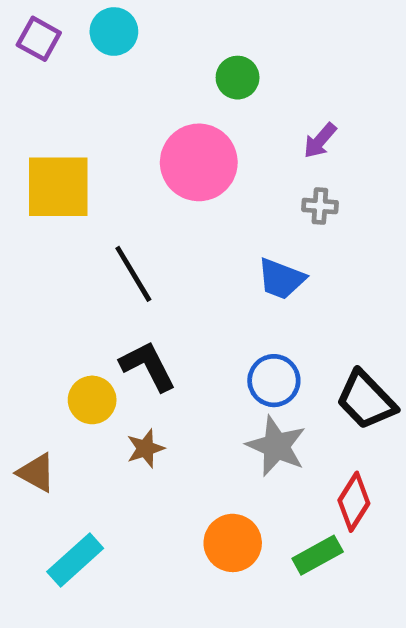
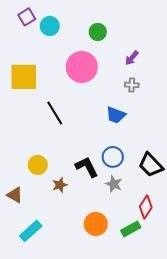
cyan circle: (114, 32) -> (50, 26), moved
purple square: (39, 39) -> (27, 17), moved, turned 30
black L-shape: (148, 366) -> (87, 167), moved
gray star: (276, 446) -> (114, 184), size x0.7

